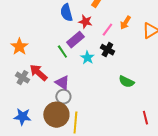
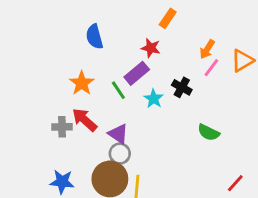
blue semicircle: (66, 13) -> (94, 37), moved
pink line: (107, 30) -> (211, 68), moved
orange star: (19, 47) -> (82, 83), moved
gray cross: (22, 78) -> (62, 127), turned -32
red line: (145, 118) -> (235, 183), turned 56

